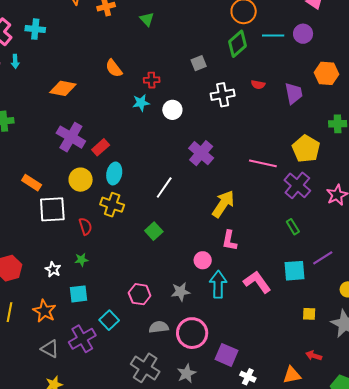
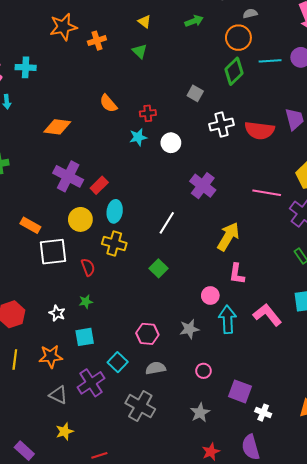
gray square: (199, 63) -> (195, 93), turned -35
red semicircle: (258, 85) -> (260, 130), moved, size x2.0
orange star: (44, 311) -> (51, 356), turned -30
gray semicircle: (159, 327) -> (156, 368), moved
pink circle: (192, 333) -> (203, 371), size x0.5
gray cross: (145, 368) -> (140, 406), moved

